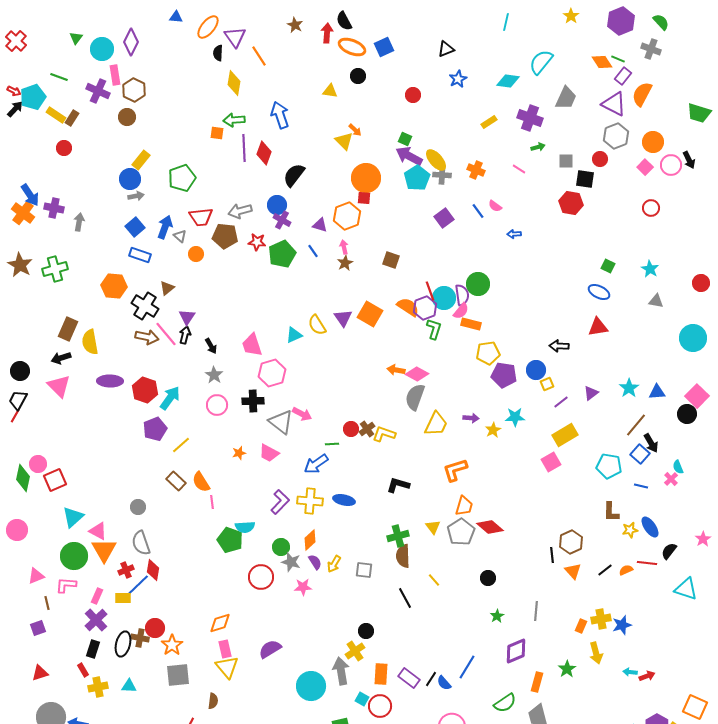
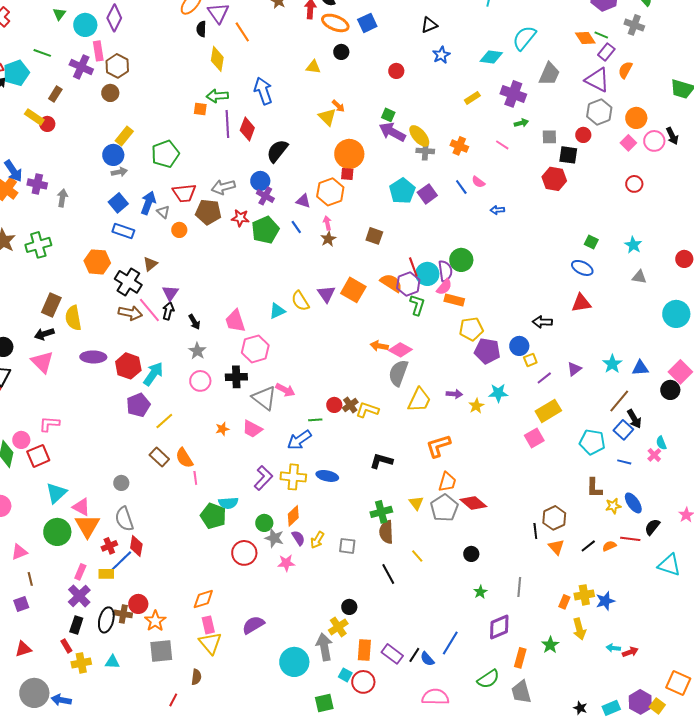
orange semicircle: (642, 94) -> (625, 70), size x0.7
yellow rectangle: (56, 115) -> (34, 117), moved
cyan pentagon: (417, 178) -> (402, 191), moved
pink L-shape: (66, 585) -> (49, 424), moved

